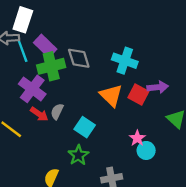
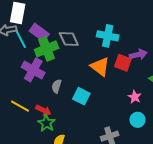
red arrow: (39, 114) -> (43, 110), moved
pink star: (137, 138) -> (135, 97), moved
cyan circle: (146, 150) -> (137, 120), moved
green star: (78, 155) -> (46, 123), moved

